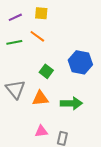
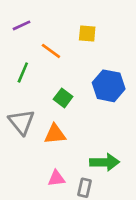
yellow square: (41, 13) -> (87, 34), moved
green line: (14, 42) -> (23, 72), moved, turned -56
green arrow: (71, 103) -> (105, 162), moved

